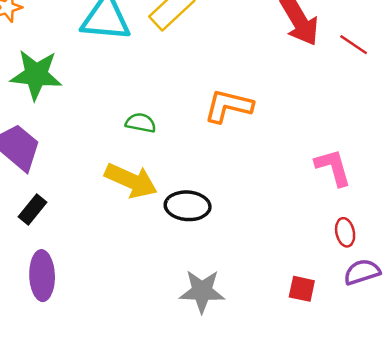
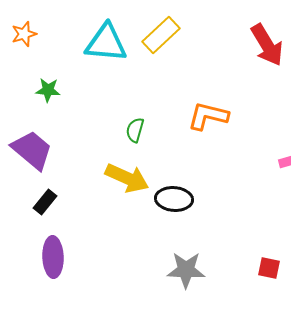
green star: (36, 75) -> (48, 90), size x0.6
green semicircle: (141, 123) -> (135, 130), turned -85

